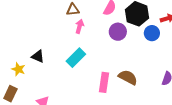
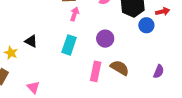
purple circle: (118, 32) -> (105, 39), moved
cyan rectangle: (76, 58) -> (69, 45), turned -30

